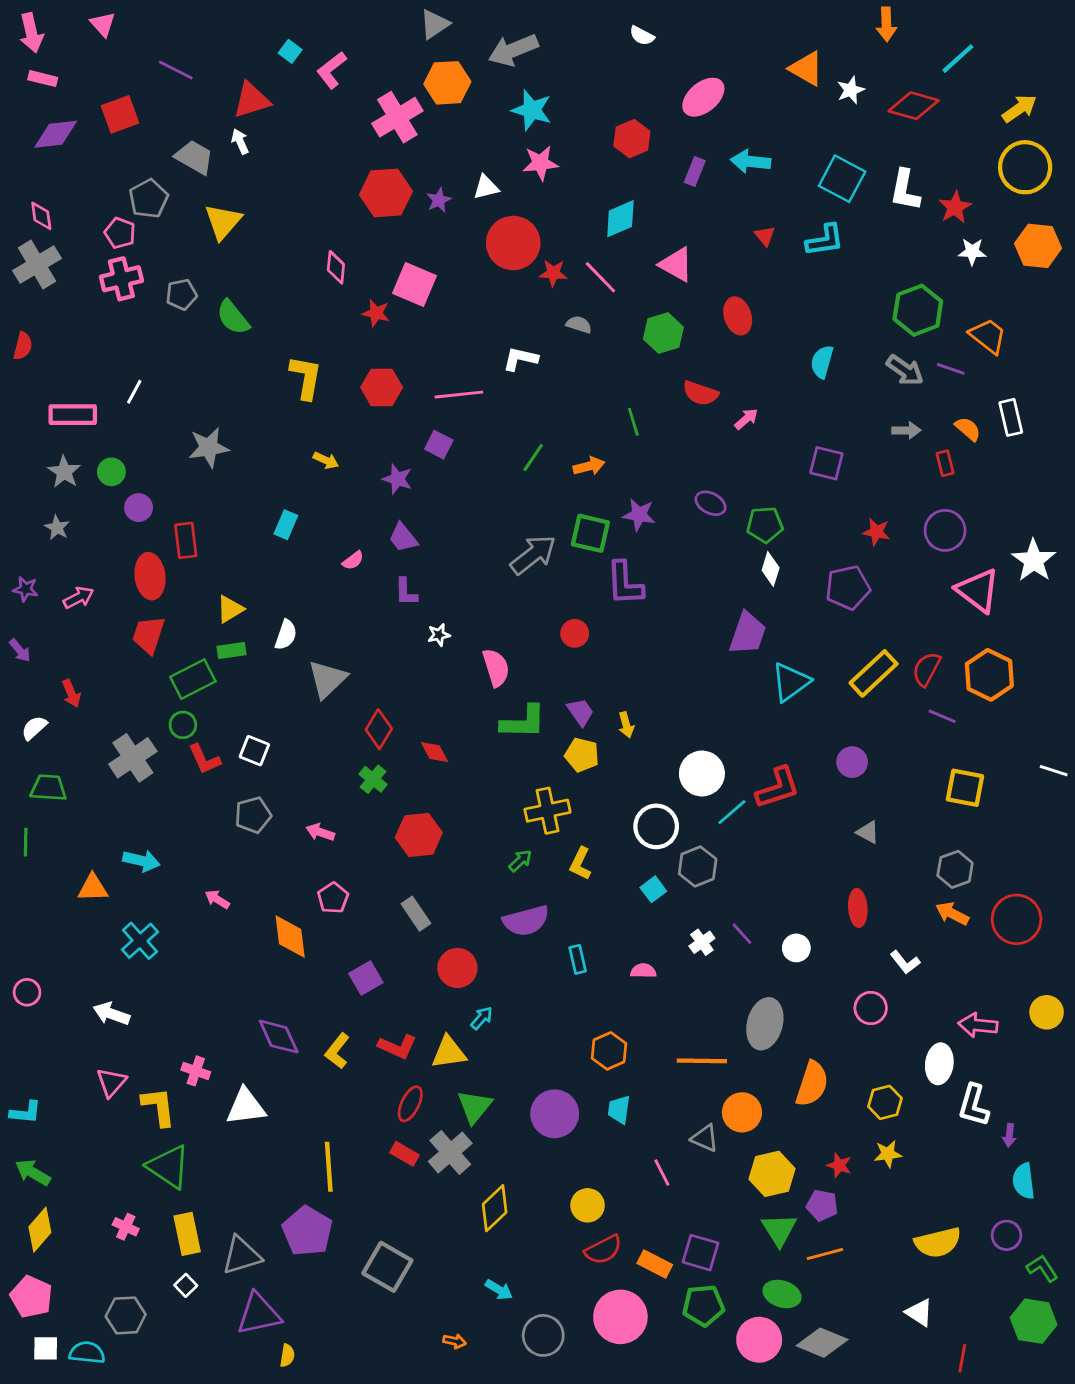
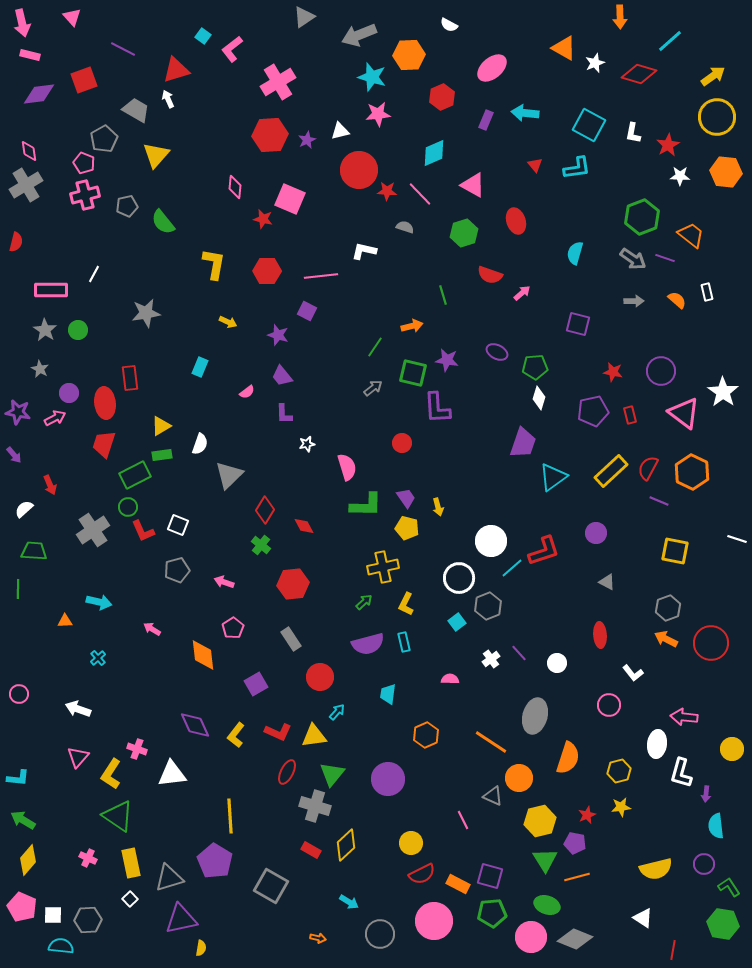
orange hexagon: (447, 83) -> (409, 55), moved
white L-shape: (905, 190) -> (633, 133), size x0.7
white rectangle: (1011, 417) -> (707, 292), size x0.7
green line: (533, 457) -> (375, 347), moved
red rectangle: (945, 463) -> (630, 415), moved
purple circle: (139, 508) -> (69, 393), moved
gray arrow: (533, 555) -> (373, 388), size x0.6
purple star: (26, 589) -> (18, 412), size x1.4
orange triangle: (93, 888) -> (65, 621), size x0.7
cyan cross: (140, 941) -> (98, 658), size x0.6
cyan rectangle: (578, 959) -> (404, 642), moved
yellow circle: (1047, 1012) -> (732, 749), moved
orange line: (702, 1061) -> (491, 742), turned 32
yellow L-shape: (159, 1107) -> (111, 774), turned -140
cyan trapezoid: (619, 1110) -> (388, 694), moved
gray cross: (450, 1152) -> (315, 806), turned -32
red rectangle: (405, 1154) -> (311, 850), moved
red star: (839, 1165) -> (587, 815), turned 30
white square: (46, 1348) -> (53, 915), moved

